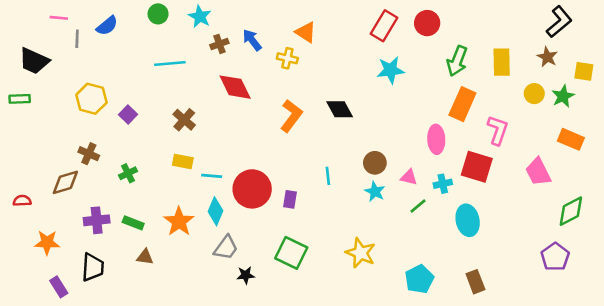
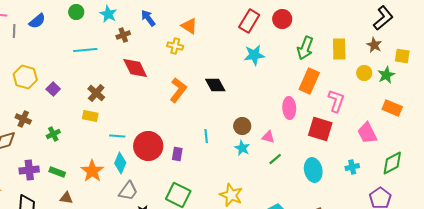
blue arrow: (252, 40) -> (148, 18), moved
yellow rectangle: (183, 162) -> (90, 116), moved
cyan cross: (443, 184) -> (352, 167), moved

